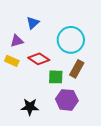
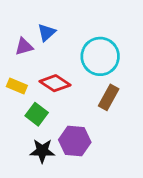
purple triangle: (17, 41) -> (24, 47), moved
green square: (56, 77) -> (37, 114), moved, turned 35
purple hexagon: (67, 100) -> (75, 141), moved

